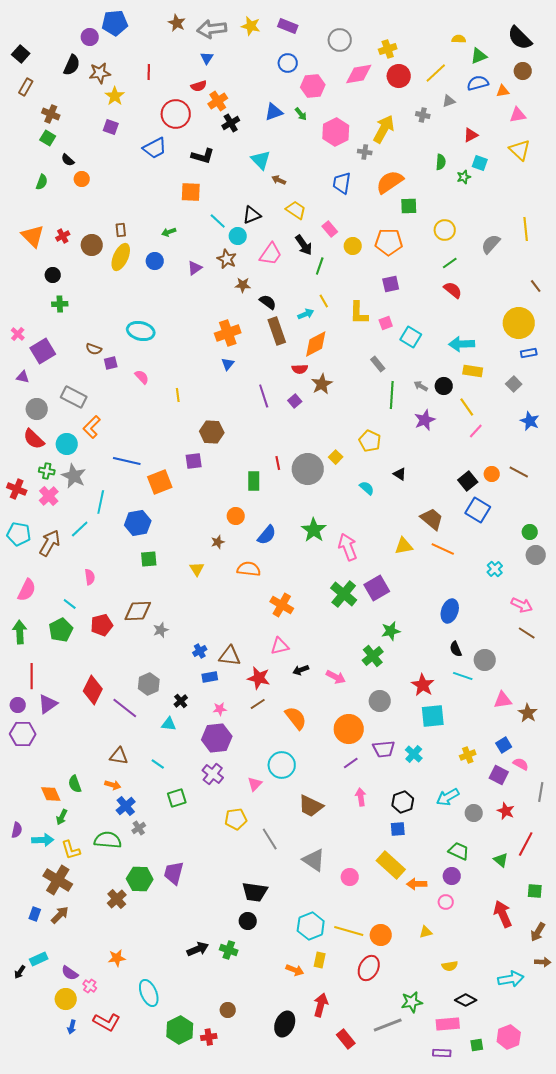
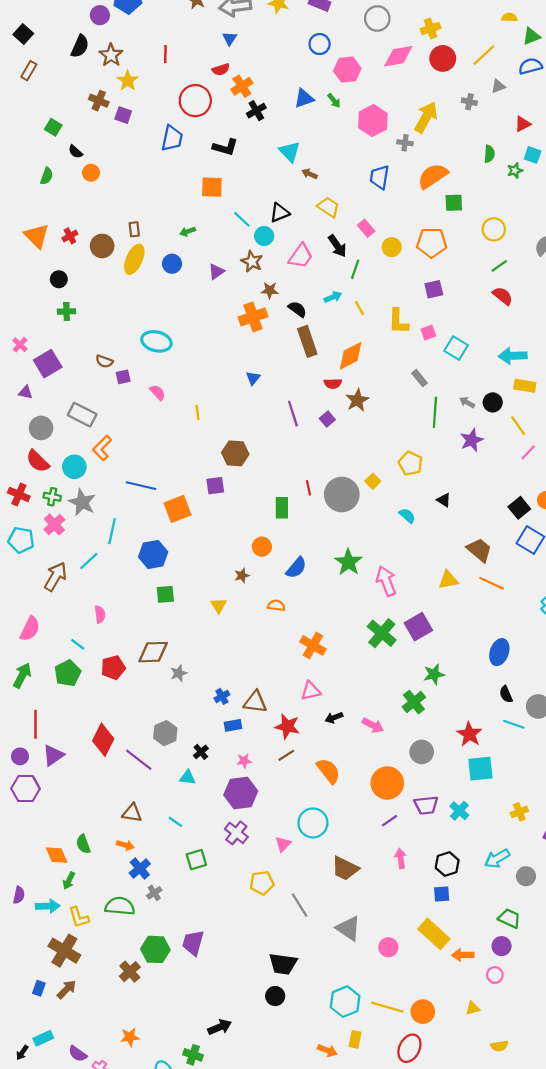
brown star: (100, 73) -> (111, 55), turned -30
brown cross: (51, 114) -> (99, 101), moved
blue trapezoid: (155, 148) -> (172, 138), turned -50
cyan arrow: (306, 314) -> (333, 297), moved
orange cross: (228, 333) -> (253, 317), moved
red cross: (17, 489) -> (19, 495), moved
cyan pentagon: (19, 534) -> (21, 540), moved
orange semicircle: (249, 569) -> (276, 605), size x0.7
green arrow: (20, 632) -> (22, 675), turned 30
green cross: (229, 950) -> (193, 1055), moved

